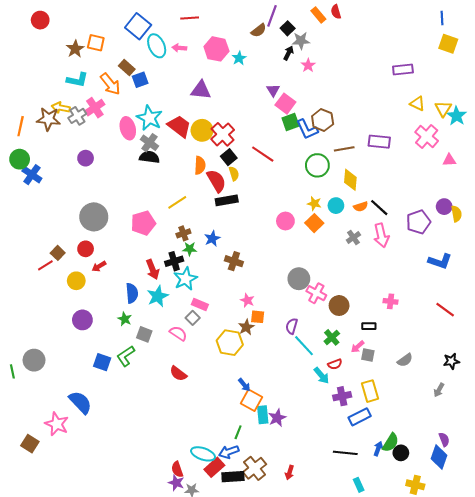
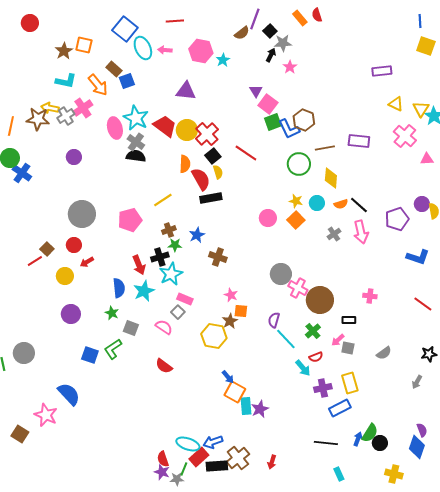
brown circle: (339, 306) -> (320, 300), size x1.4
green line: (238, 432) -> (184, 469), moved

